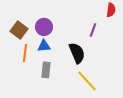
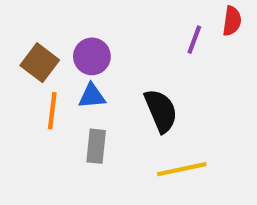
purple line: (93, 30) -> (194, 40), moved
yellow line: (87, 81) -> (182, 169), turned -60

